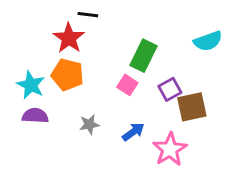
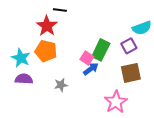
green rectangle: (144, 56) -> (101, 50), moved
purple square: (170, 89) -> (129, 46), moved
blue arrow: (133, 132) -> (91, 69), moved

